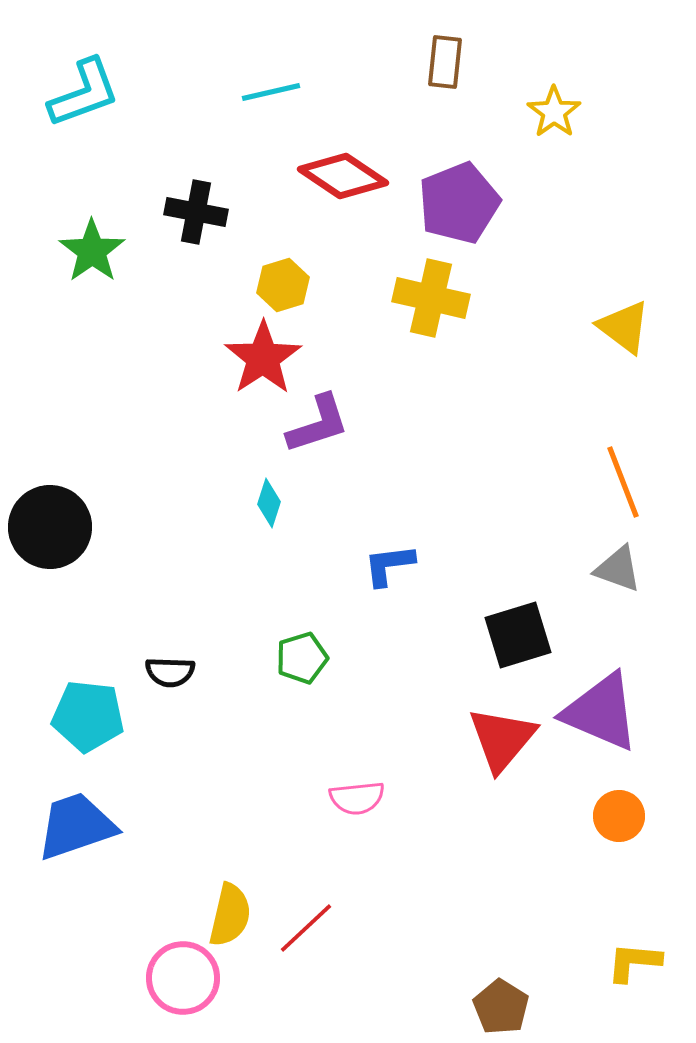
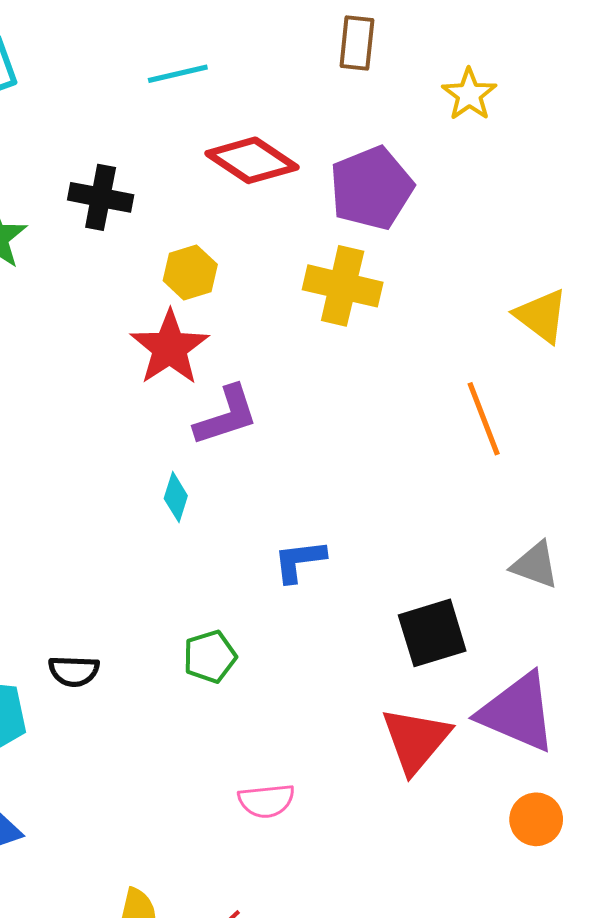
orange line: (623, 482) -> (484, 419), moved

